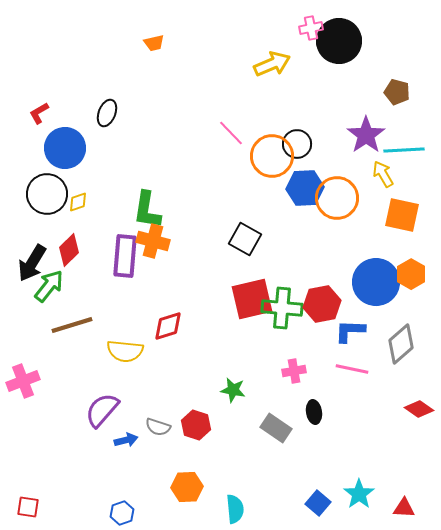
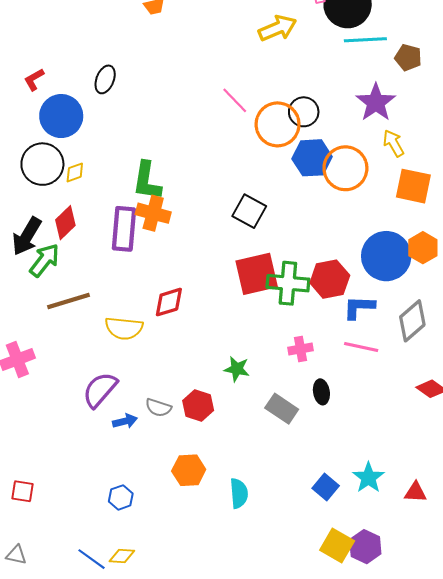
cyan line: (404, 150) -> (365, 40), moved

